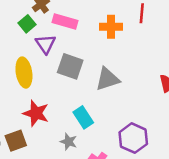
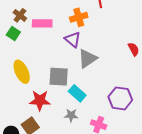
purple triangle: (46, 44) -> (73, 39), moved
gray square: (70, 66) -> (59, 77), moved

